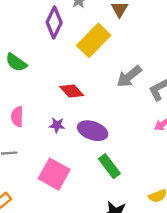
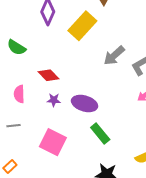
red diamond: (72, 91) -> (48, 75), moved

